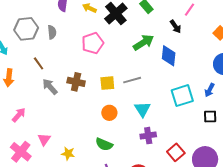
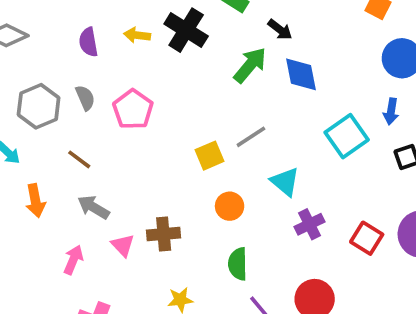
black arrow: (176, 27) -> (280, 30), moved
pink pentagon: (93, 43) -> (133, 109), moved
brown cross: (76, 82) -> (164, 234), moved
gray arrow: (50, 87) -> (93, 207), moved
pink triangle: (44, 139) -> (123, 245), moved
green semicircle: (104, 144) -> (238, 264), turned 84

